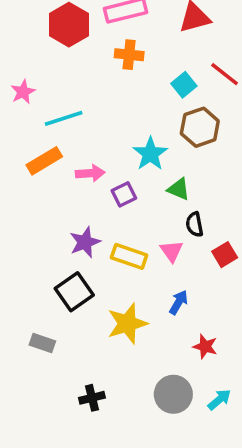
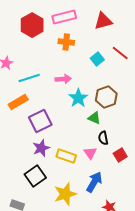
brown hexagon: (200, 127) -> (106, 97), moved
pink arrow: (90, 173) -> (63, 79), moved
purple square: (124, 194) -> (40, 121), moved, size x1.6
blue arrow: (179, 302) -> (94, 182), size x1.5

